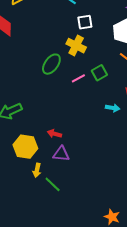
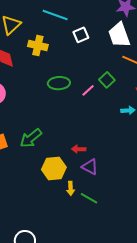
yellow cross: (76, 46) -> (38, 46), moved
green ellipse: (51, 64) -> (59, 83), turned 65
purple triangle: (61, 154) -> (90, 167), turned 36

